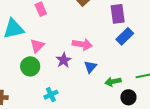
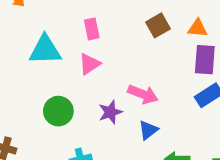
pink triangle: (37, 46) -> (90, 64), moved

